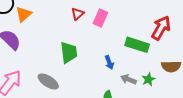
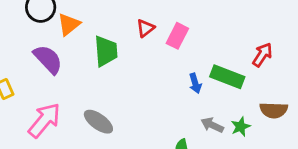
red arrow: (161, 28) -> (262, 55), size x0.7
green trapezoid: (69, 52) -> (106, 51), moved
blue arrow: (109, 62) -> (195, 83), moved

